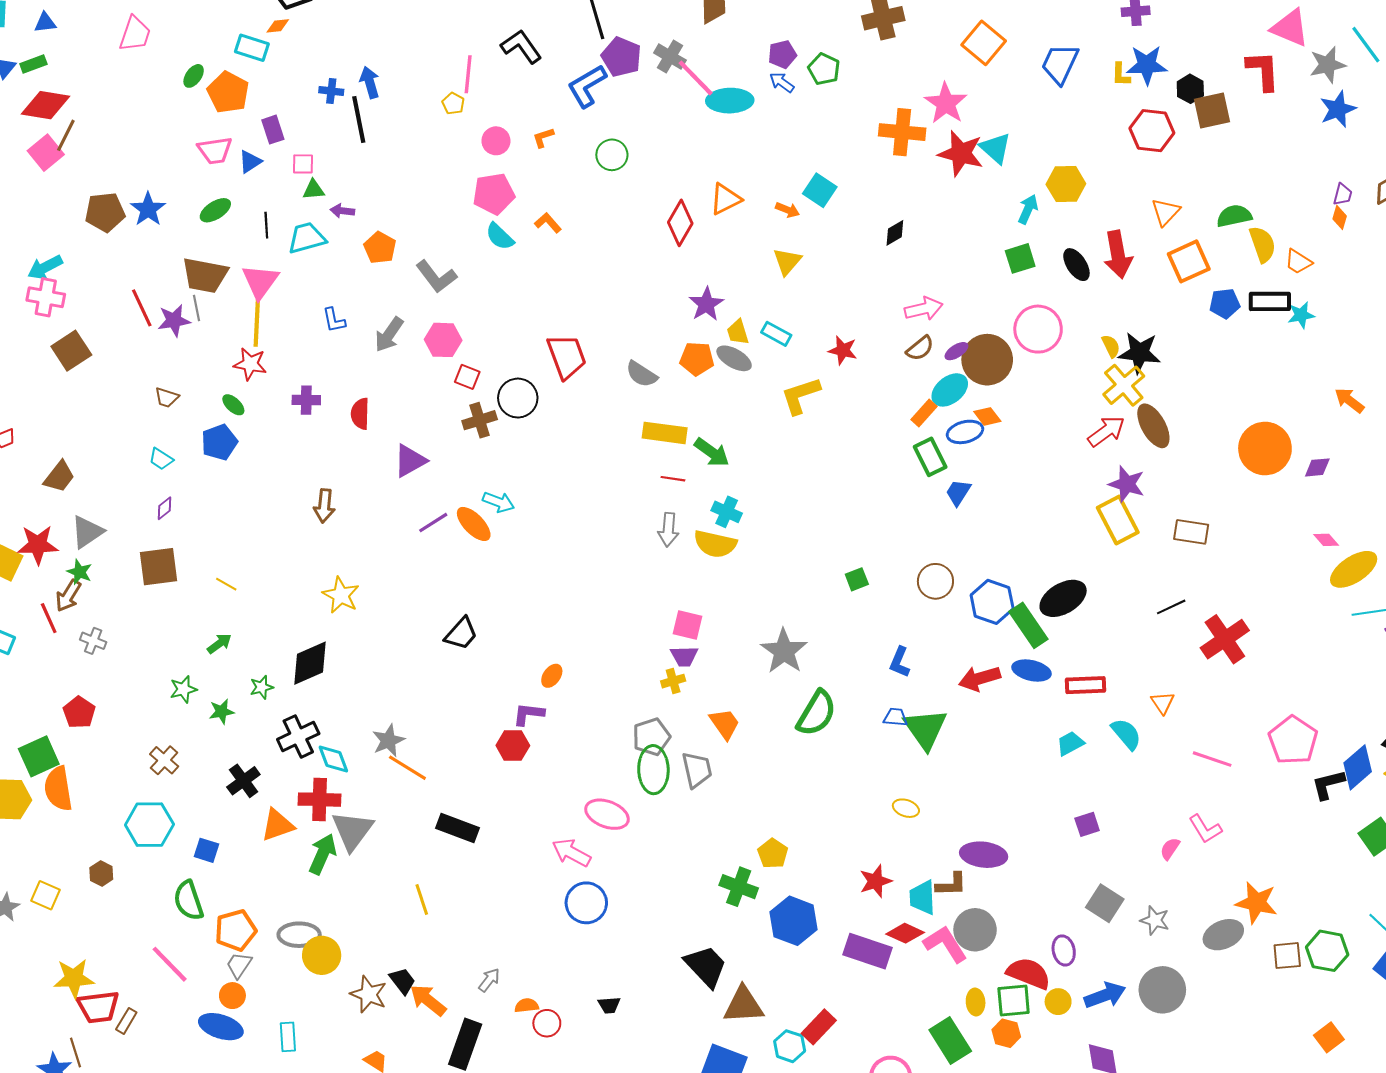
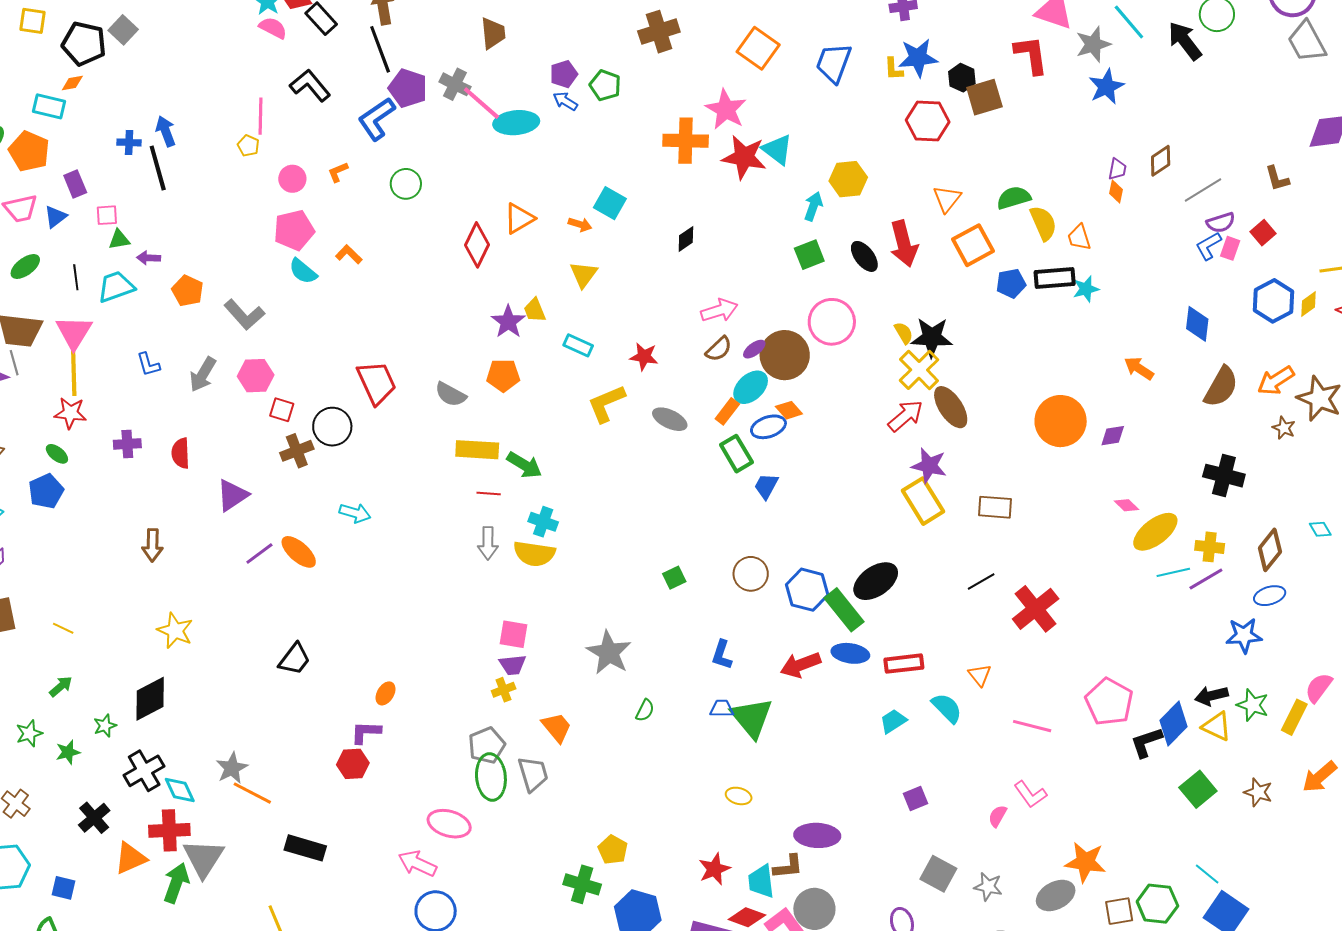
orange trapezoid: (1298, 262) -> (1079, 237), turned 44
yellow trapezoid: (738, 332) -> (535, 310), moved
gray ellipse: (734, 358) -> (670, 419), moved
cyan arrow: (499, 502) -> (355, 513), moved
green semicircle: (817, 713) -> (645, 710), size x0.5

